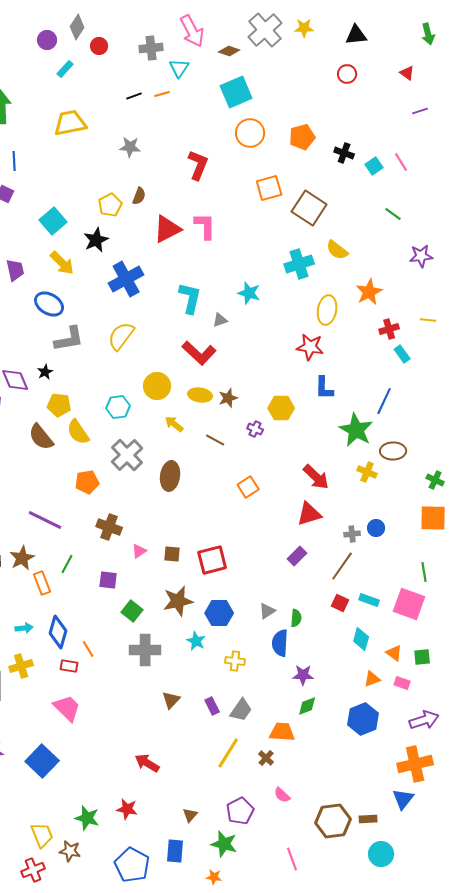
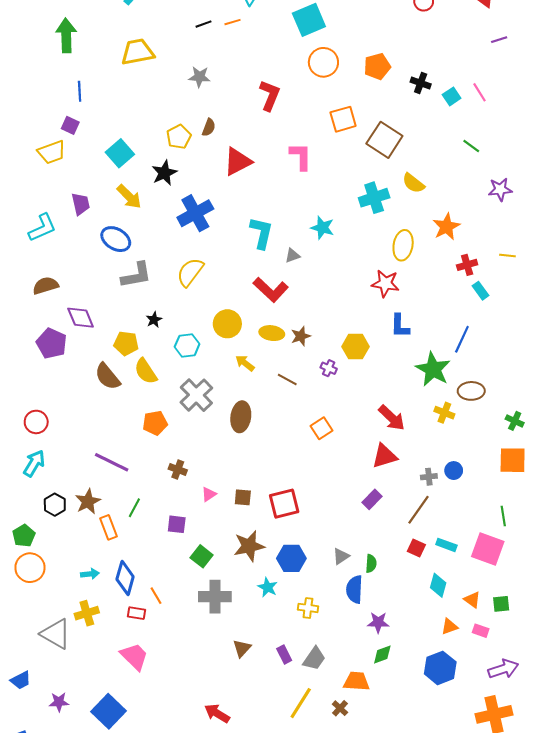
pink L-shape: (205, 226) -> (301, 156), moved
black star: (45, 372) -> (154, 320), moved
brown cross: (109, 527) -> (178, 469), size x0.7

